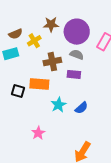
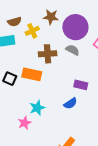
purple rectangle: (74, 74) -> (81, 85), moved
cyan star: (58, 105) -> (37, 108), moved

